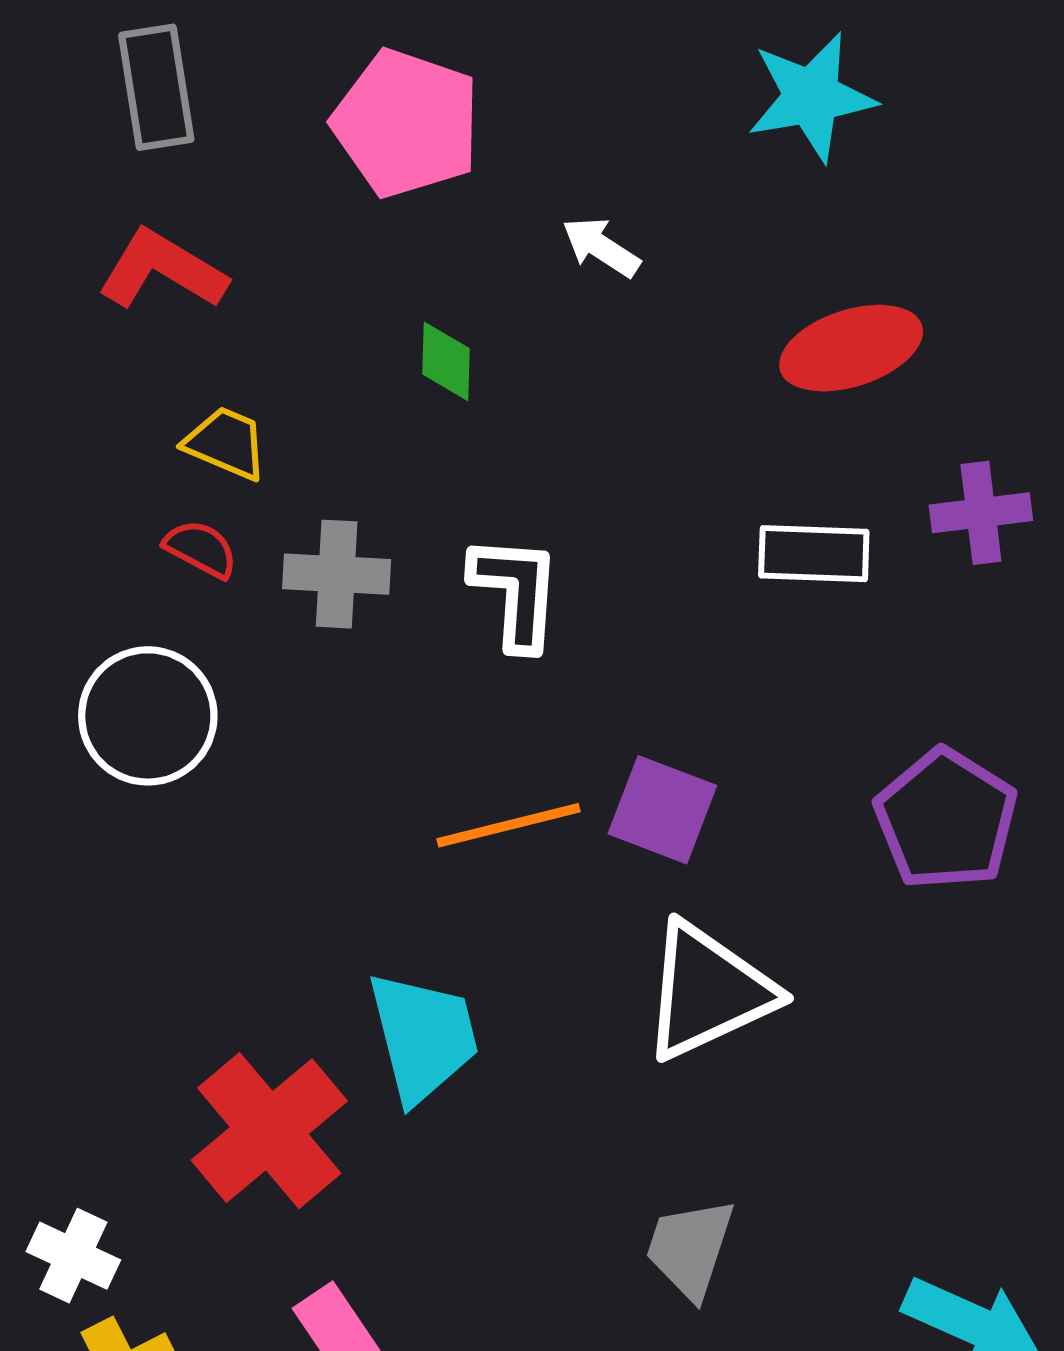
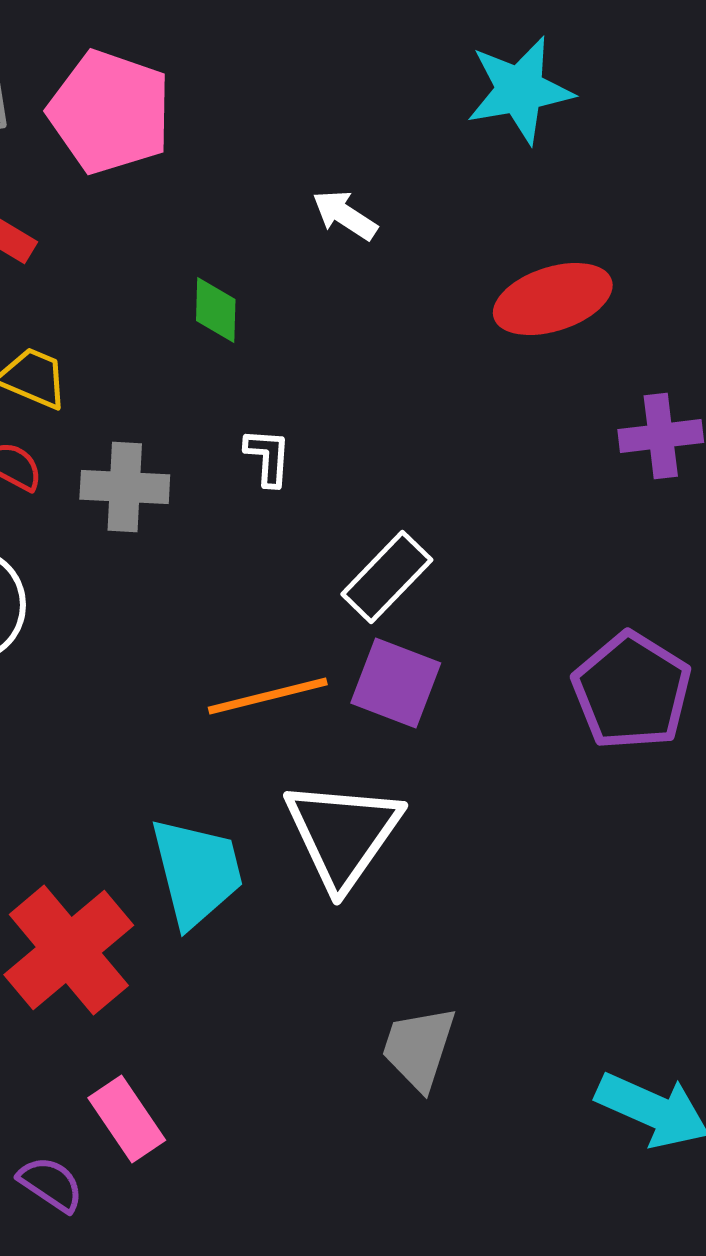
pink pentagon: (406, 123) -> (110, 112), moved
white rectangle: (814, 554) -> (387, 577), moved, turned -48
white L-shape: (516, 592) -> (268, 457), moved, size x0.6
white triangle: (708, 991) -> (343, 834), moved, turned -30

